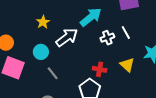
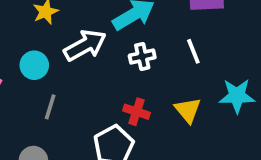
white cross: (107, 38) -> (142, 56), moved
gray line: (53, 73) -> (50, 107), turned 48

